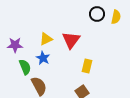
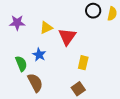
yellow triangle: (46, 39) -> (46, 28), moved
purple star: (15, 45) -> (17, 23), moved

